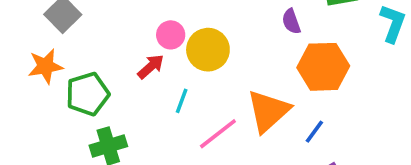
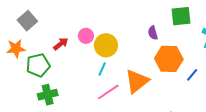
red arrow: (151, 67) -> (61, 44), moved
cyan line: (182, 101) -> (102, 69), moved
blue line: (314, 132) -> (192, 75), moved

